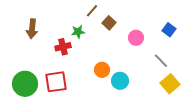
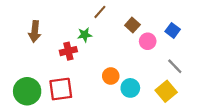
brown square: (109, 23) -> (132, 25), moved
blue square: (169, 30) -> (173, 30), moved
yellow square: (170, 84) -> (166, 91), moved

